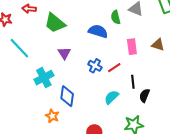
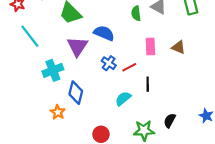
blue semicircle: (98, 31) -> (104, 33), moved
purple triangle: (64, 53) -> (77, 46), size x1.5
black semicircle: (145, 95) -> (170, 121), moved

